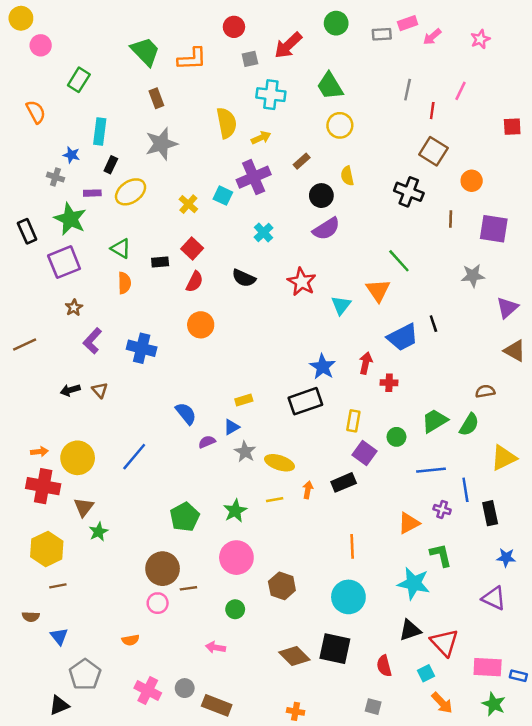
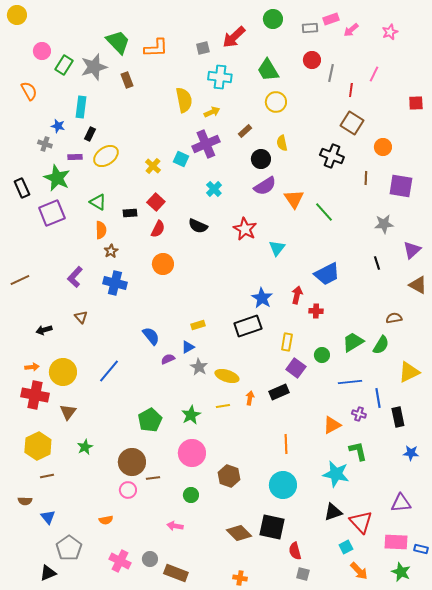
red circle: (234, 27) -> (312, 60), moved
pink circle: (41, 45) -> (42, 51), moved
gray star: (161, 144) -> (94, 67), moved
orange triangle: (378, 290) -> (294, 199), moved
brown star: (74, 308) -> (111, 251), moved
black line: (433, 324) -> (377, 263), moved
black arrow: (70, 390) -> (44, 330), moved
green star: (99, 532) -> (85, 447), moved
purple triangle: (494, 598) -> (401, 503), moved, turned -30
red semicircle: (384, 666) -> (295, 551), moved

